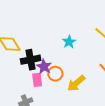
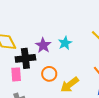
purple star: (44, 66) -> (43, 45), moved
pink rectangle: (37, 80) -> (16, 74), moved

